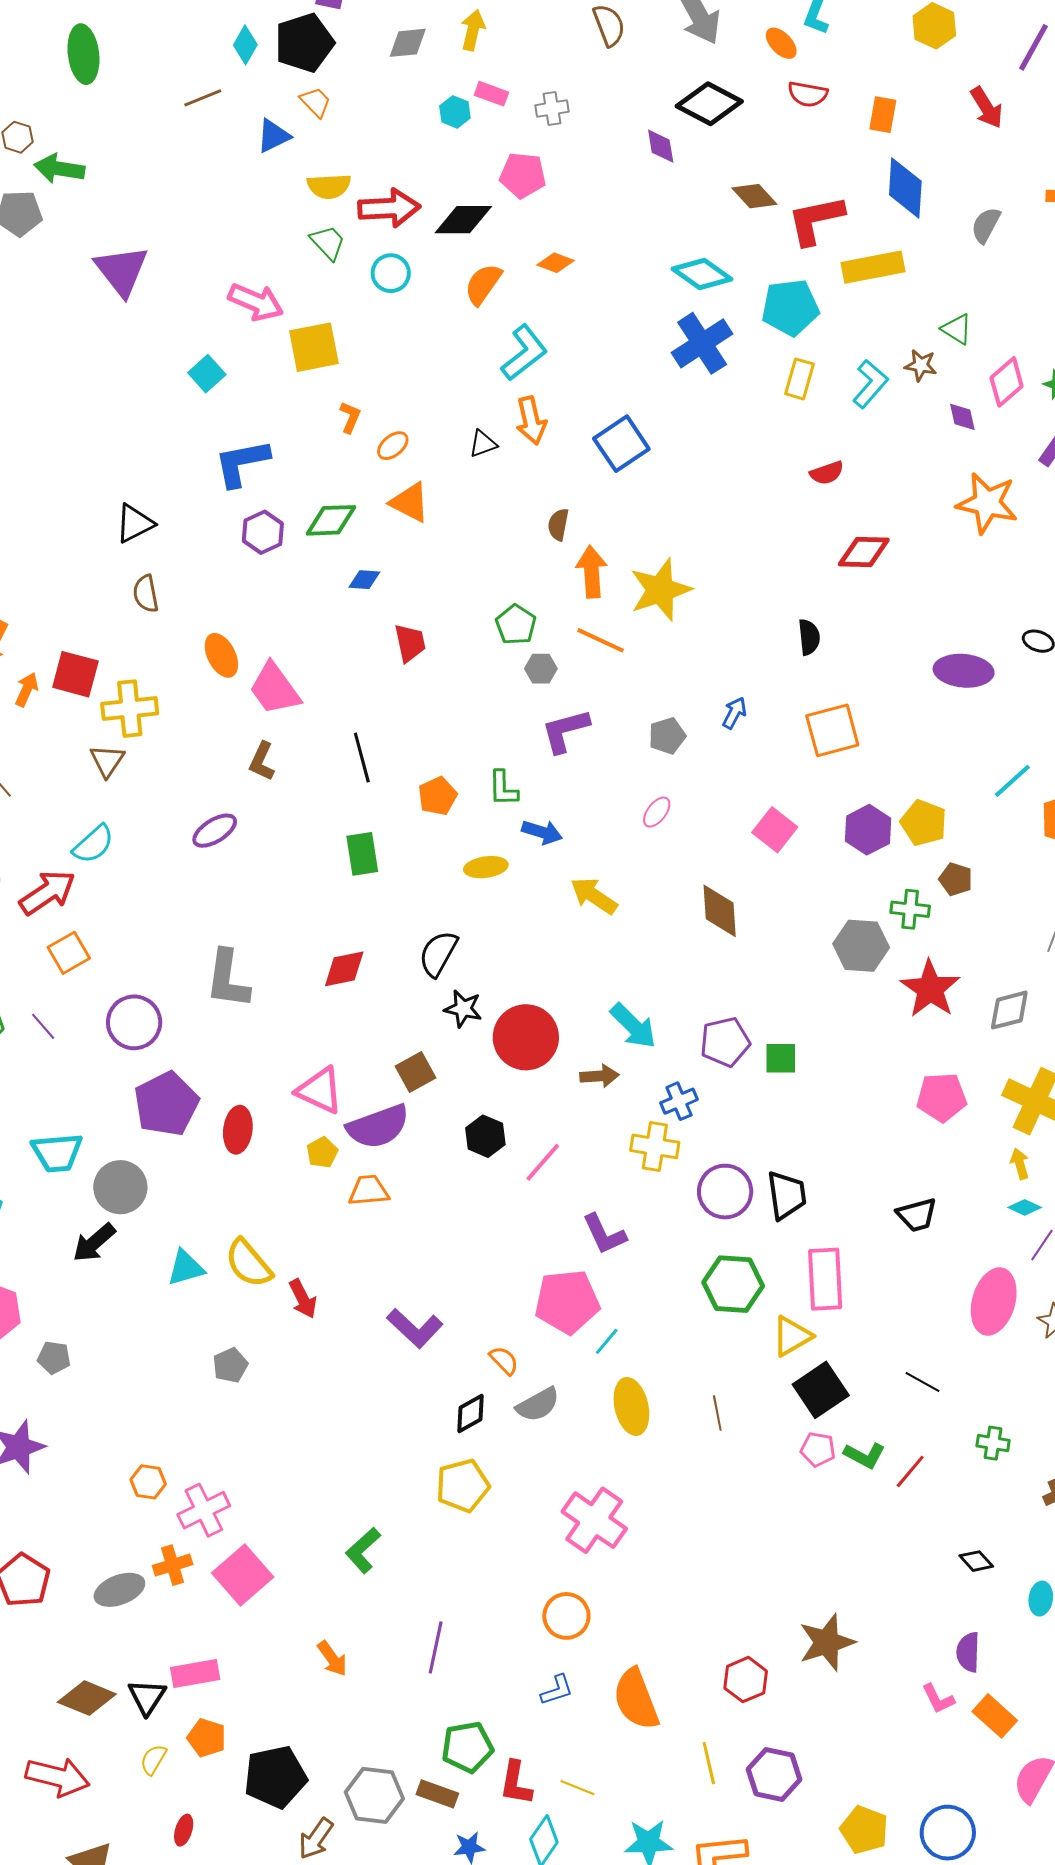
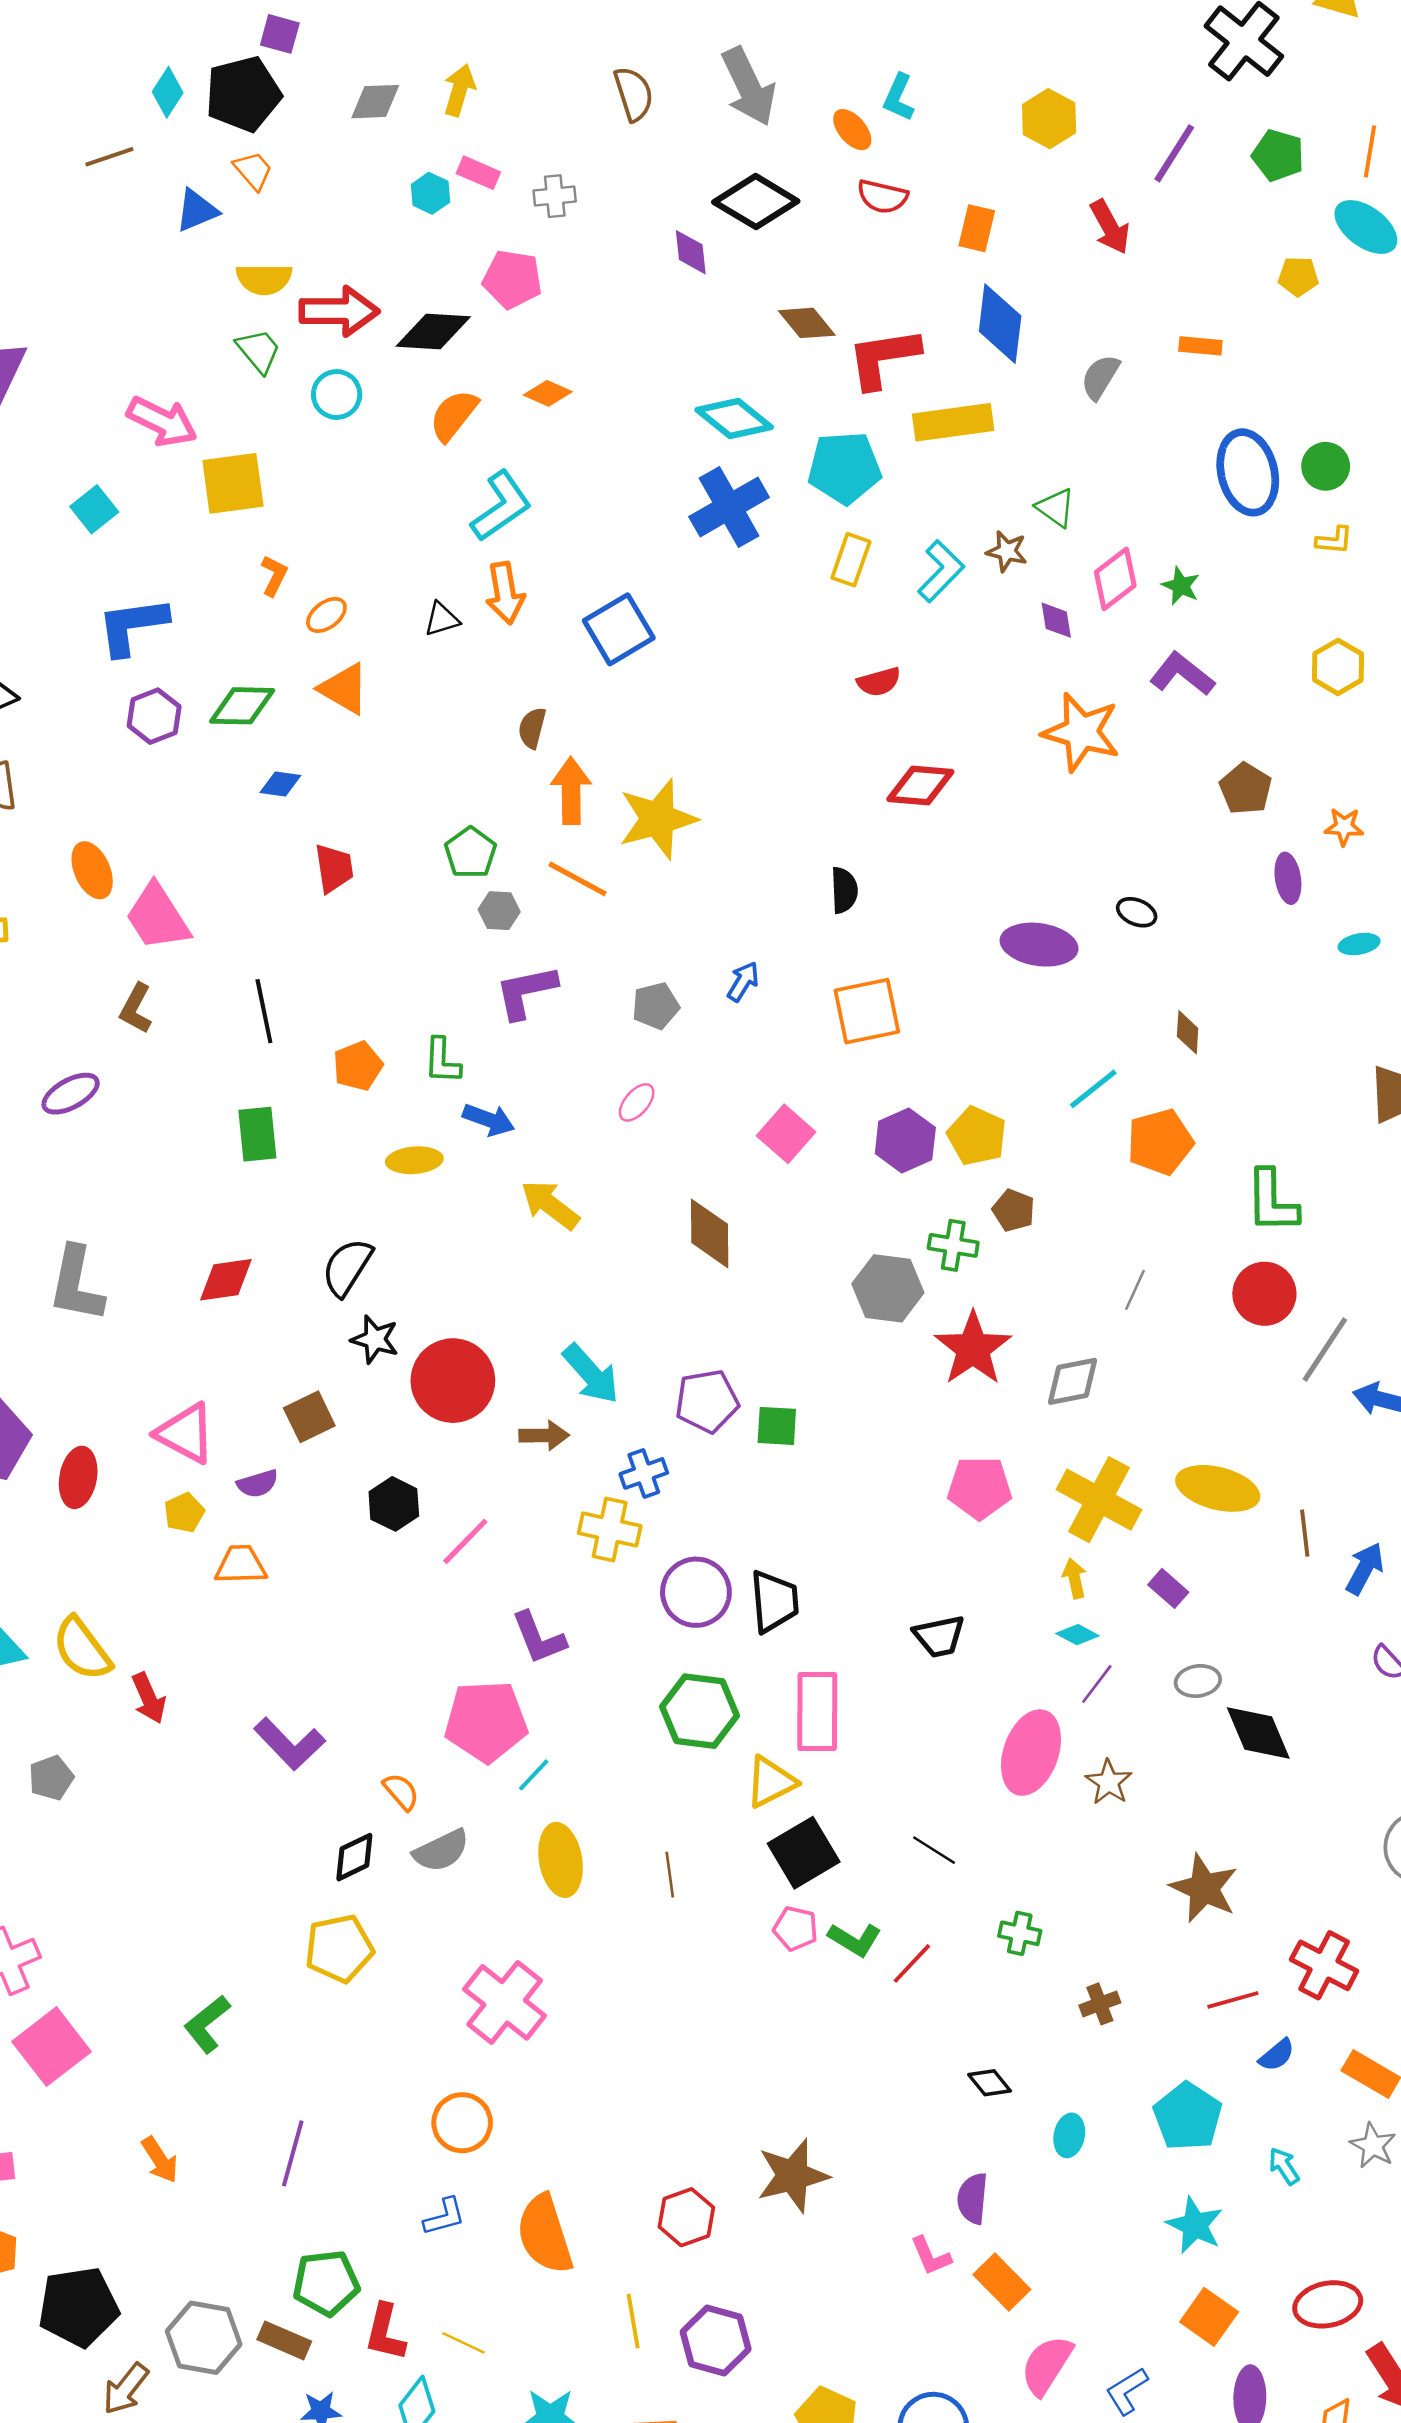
purple semicircle: (378, 1127) -> (258, 1484), size x0.5

